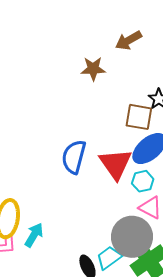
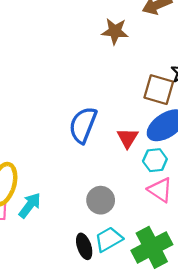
red triangle: (116, 164) -> (128, 138), size x0.6
gray circle: (132, 237) -> (101, 200), moved, size x0.6

